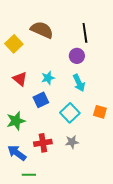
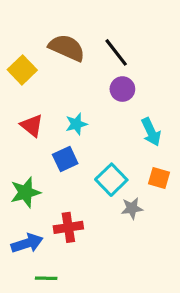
black line: (85, 33) -> (116, 52), moved, turned -30
cyan arrow: (79, 83) -> (151, 132), moved
gray star: (72, 142) -> (132, 208), moved
blue arrow: (17, 153) -> (27, 243), turned 126

